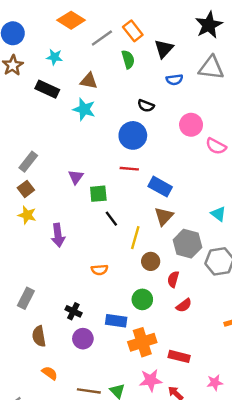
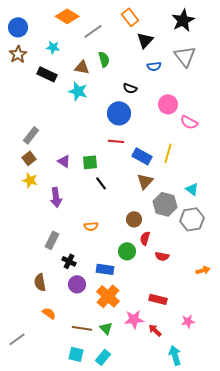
orange rectangle: (133, 31) -> (130, 17), moved
green semicircle: (128, 59) -> (104, 59), moved
gray triangle: (211, 68) -> (185, 56), turned 45
purple triangle: (76, 177) -> (64, 161), moved, turned -32
cyan triangle: (218, 214) -> (192, 189), moved
yellow line: (135, 238) -> (168, 153), moved
red semicircle: (173, 279) -> (145, 238), moved
gray rectangle: (26, 298) -> (52, 240), moved
red semicircle: (184, 305) -> (162, 256), turned 48
orange cross: (142, 342) -> (108, 296), moved, turned -30

